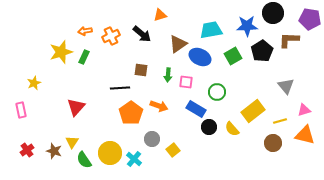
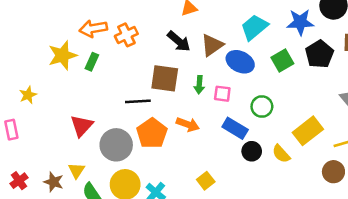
cyan trapezoid: (211, 30) -> (254, 27), turned -30
orange arrow: (85, 31) -> (93, 29), size x1.5
black arrow: (142, 34) -> (179, 41), moved
brown square: (141, 70) -> (165, 78), size x1.6
gray circle: (152, 139) -> (116, 145), moved, size x1.6

